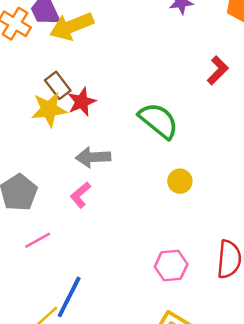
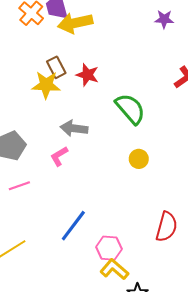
red star: (82, 102) -> (87, 75), moved, turned 30
pink hexagon: (171, 265) -> (109, 248), moved
blue line: (69, 297) -> (73, 226), moved

